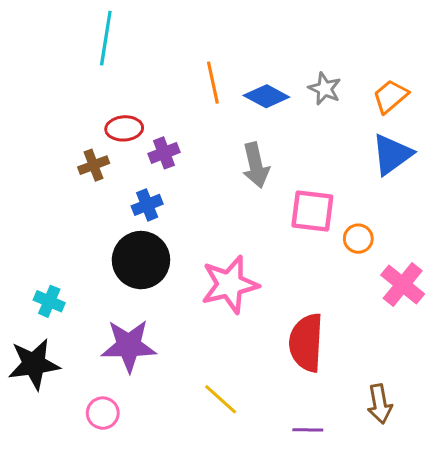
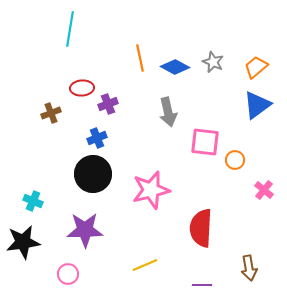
brown cross: (94, 165) -> (51, 113), moved
pink cross: (403, 285) -> (264, 190), size x0.7
yellow line: (221, 399) -> (145, 265), turned -65

